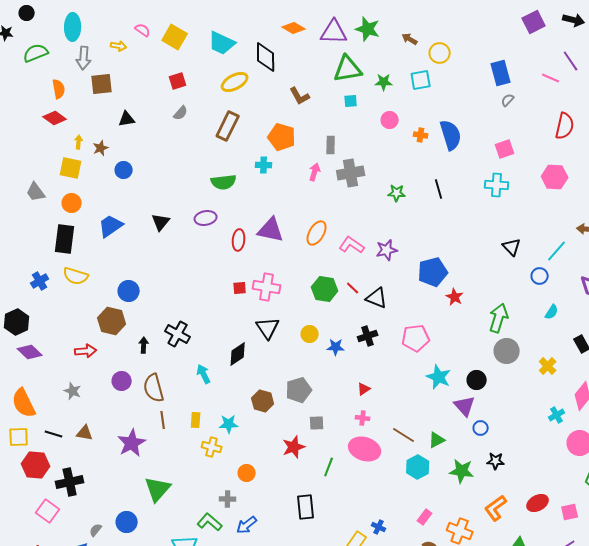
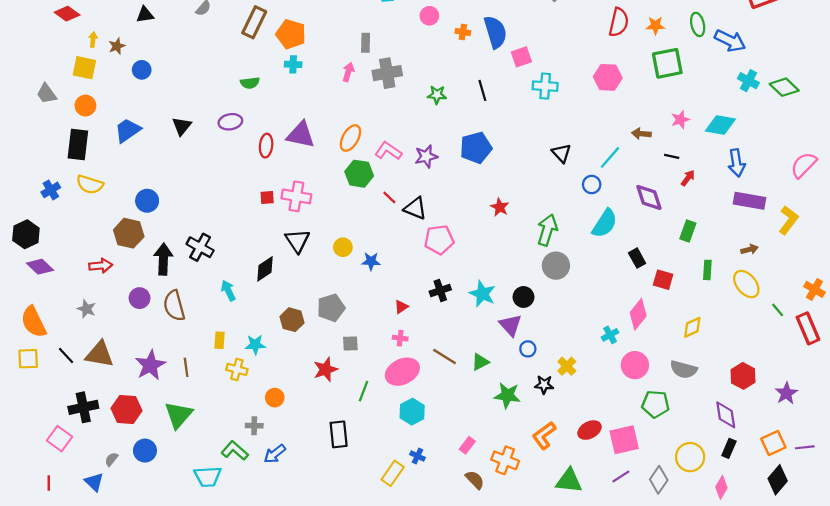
orange pentagon: (282, 137) -> (291, 34), moved
pink square: (505, 149) -> (521, 57), moved
green semicircle: (224, 182) -> (250, 83), size x0.7
blue pentagon: (433, 272) -> (476, 148), moved
green hexagon: (325, 289) -> (359, 174), moved
cyan semicircle: (552, 312) -> (605, 223), size x1.8
black cross: (368, 336) -> (440, 290), moved
pink pentagon: (416, 338) -> (439, 240), moved
black arrow: (144, 345) -> (163, 259), size x1.8
yellow cross: (548, 366) -> (567, 366), moved
brown line: (163, 420) -> (186, 367), moved
brown triangle: (85, 433) -> (100, 354), size x1.6
black line: (54, 434) -> (66, 355), turned 30
pink ellipse: (365, 449) -> (402, 372), turned -44
red hexagon: (36, 465) -> (127, 409), moved
cyan hexagon: (418, 467) -> (412, 412), moved
pink square: (570, 512) -> (624, 440), size x1.6

